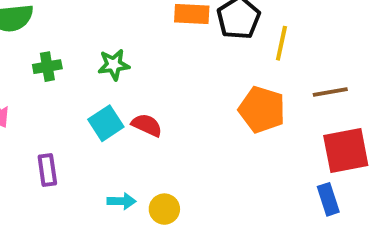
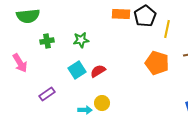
red semicircle: (147, 125) -> (98, 71), turned -56
purple rectangle: (47, 170) -> (47, 94), turned 63
yellow circle: (164, 209) -> (102, 103), moved

